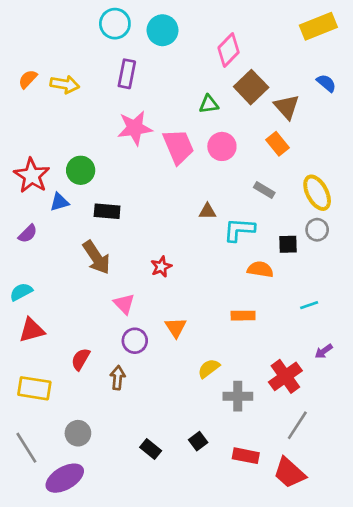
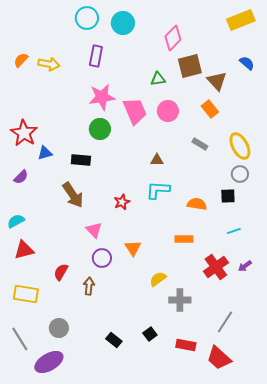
brown square: (251, 87) -> (190, 66), turned 30
green circle: (81, 170) -> (100, 129), moved
cyan L-shape: (239, 230) -> (158, 190), moved
black square: (288, 244) -> (228, 196), moved
red cross: (285, 376) -> (216, 267), moved

